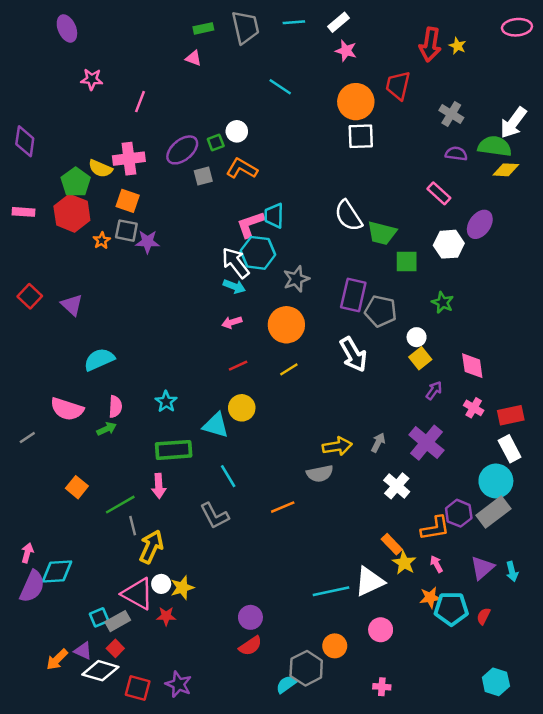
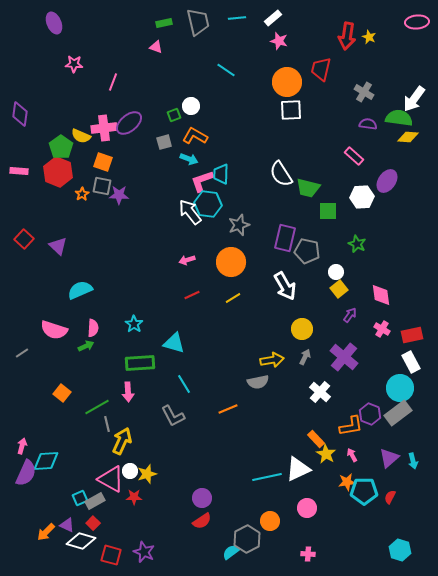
purple ellipse: (182, 150) -> (129, 123), moved
cyan arrow: (234, 286) -> (189, 159), moved
yellow circle: (242, 408) -> (302, 329), moved

